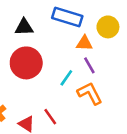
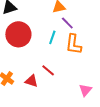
orange L-shape: (90, 93) -> (74, 44), turned -130

